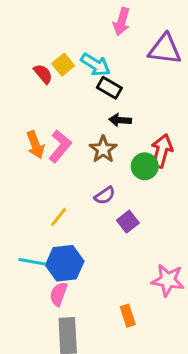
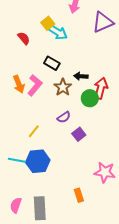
purple triangle: (165, 49) -> (103, 22), turned -30
yellow square: (63, 65) -> (48, 23), moved
black rectangle: (109, 88) -> (52, 63), moved
black arrow: (120, 120) -> (81, 76), moved
pink semicircle: (59, 294) -> (16, 205), moved

